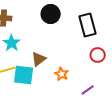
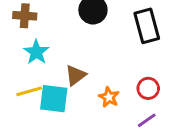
red circle: (98, 55) -> (148, 88), moved

